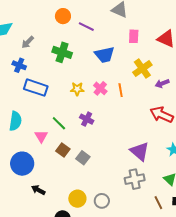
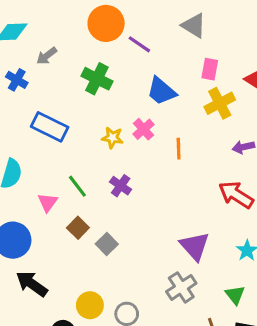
orange circle: (63, 16) -> (106, 23), size x1.5
blue trapezoid: (105, 55) -> (161, 91), turned 45
blue cross: (19, 65) -> (17, 80), moved
yellow cross: (142, 69) -> (220, 103), moved
pink cross: (100, 88) -> (144, 129), moved
gray cross: (135, 179) -> (181, 287), turned -30
black arrow: (38, 190) -> (32, 284), size x1.5

